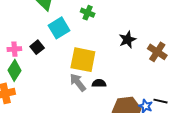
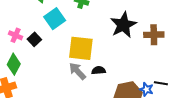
black star: (127, 40) -> (123, 25), size x1.5
pink cross: (14, 49) -> (16, 35), moved, turned 32
brown cross: (157, 52) -> (154, 35), turned -30

